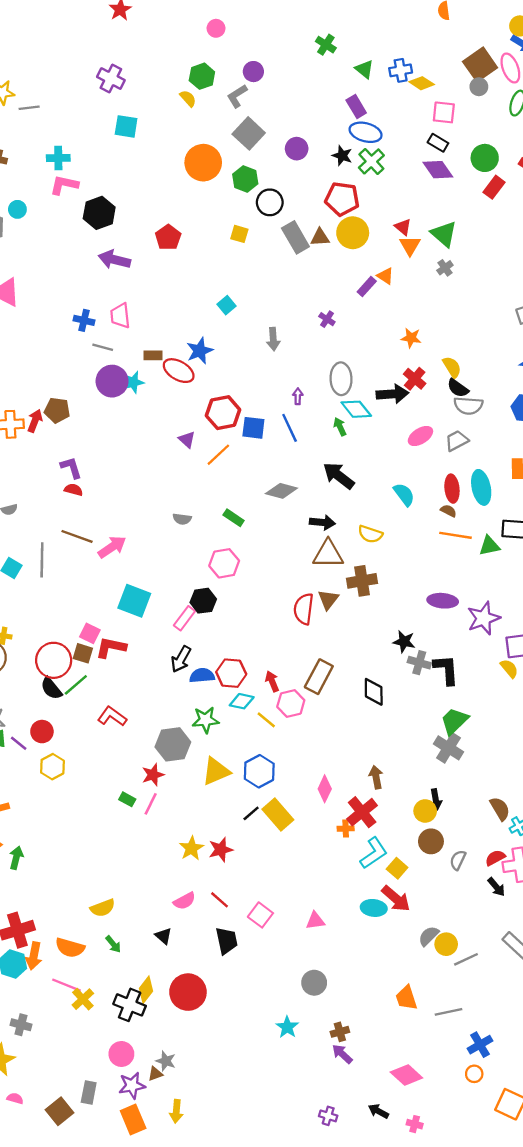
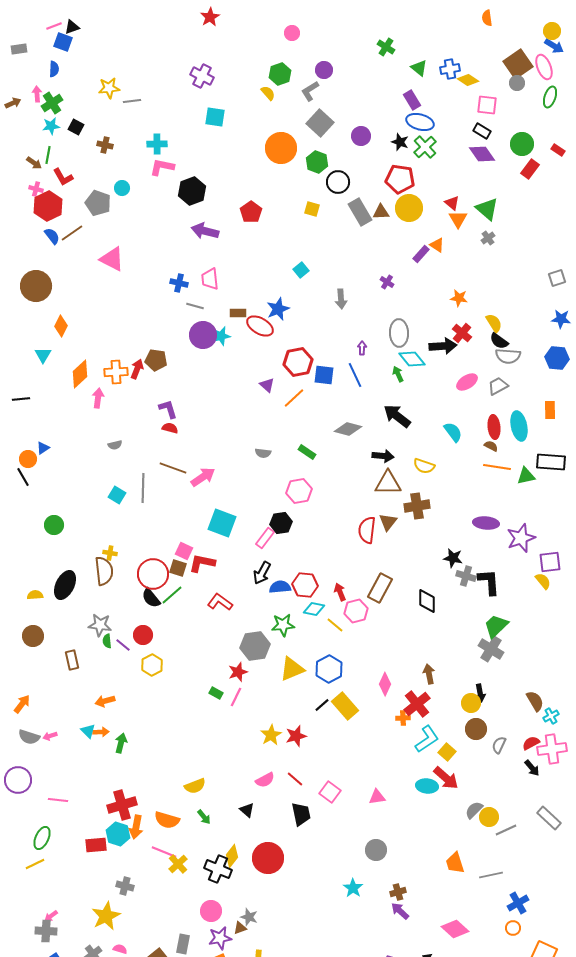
red L-shape: (112, 716) -> (220, 602), moved

